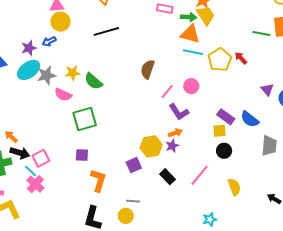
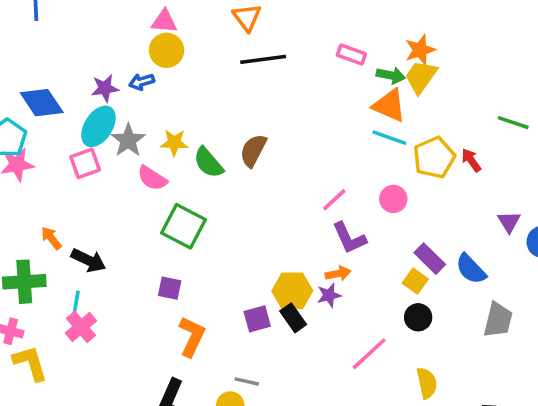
yellow trapezoid: (206, 15) -> (421, 77), turned -120
black line: (106, 31) -> (263, 59), moved
brown semicircle: (148, 69) -> (253, 150), moved
cyan ellipse: (29, 70) -> (98, 126), turned -30
gray star: (46, 75) -> (128, 140), turned -30
pink circle: (191, 86) -> (393, 199), moved
green square: (85, 119) -> (183, 226), turned 35
yellow square: (219, 131) -> (415, 281), turned 32
black arrow: (20, 153) -> (89, 260), moved
pink square: (41, 158) -> (85, 163), moved
cyan line: (31, 171) -> (76, 303), turned 48
black rectangle: (168, 177) -> (293, 318), moved

